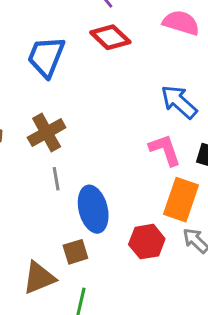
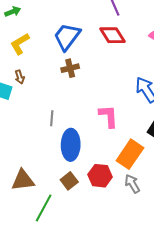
brown cross: (47, 133) -> (70, 68), moved, size x0.7
pink L-shape: (165, 150) -> (108, 116), moved
brown square: (75, 252) -> (69, 181), moved, turned -36

